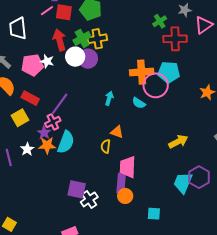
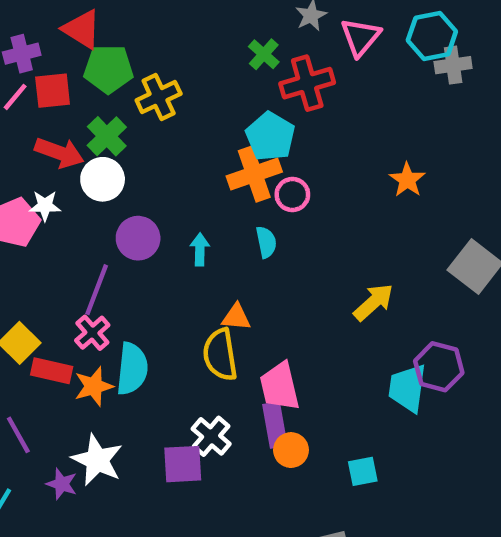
yellow cross: (97, 39) -> (159, 97), moved
red arrow: (60, 40) -> (59, 153), turned 140
purple circle: (88, 59) -> (138, 238), moved
cyan pentagon: (169, 72) -> (270, 136), moved, turned -30
pink circle: (156, 85) -> (292, 195), size x0.6
red rectangle: (30, 98) -> (52, 371), moved
cyan semicircle: (139, 103) -> (266, 242), turned -120
purple star: (44, 133) -> (62, 484), moved
yellow semicircle: (106, 146) -> (220, 355), size x1.6
white star: (27, 149) -> (97, 460), moved, size x1.6
white cross: (89, 199) -> (211, 436), moved

